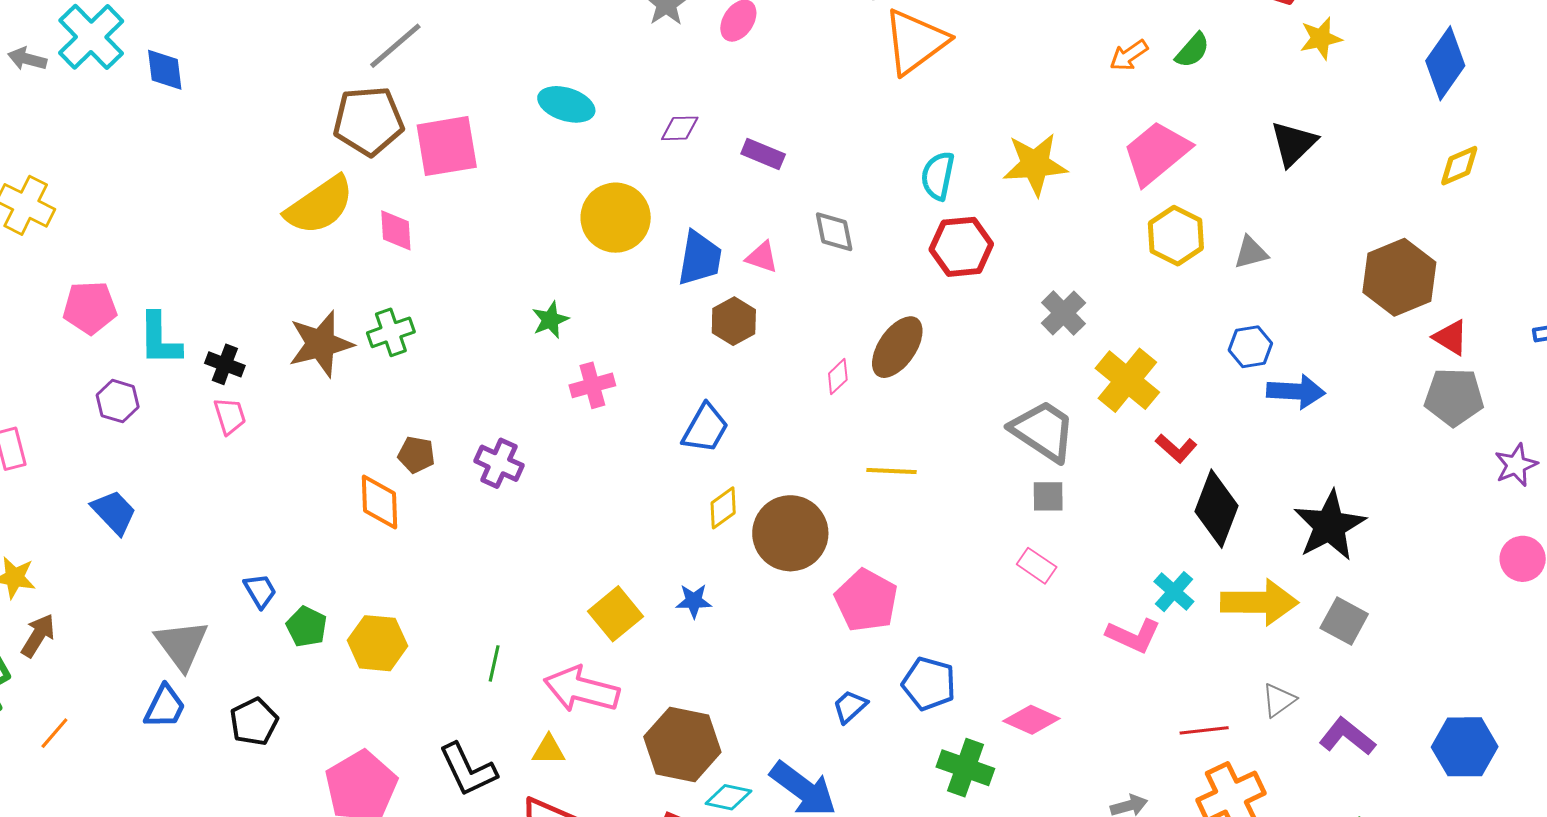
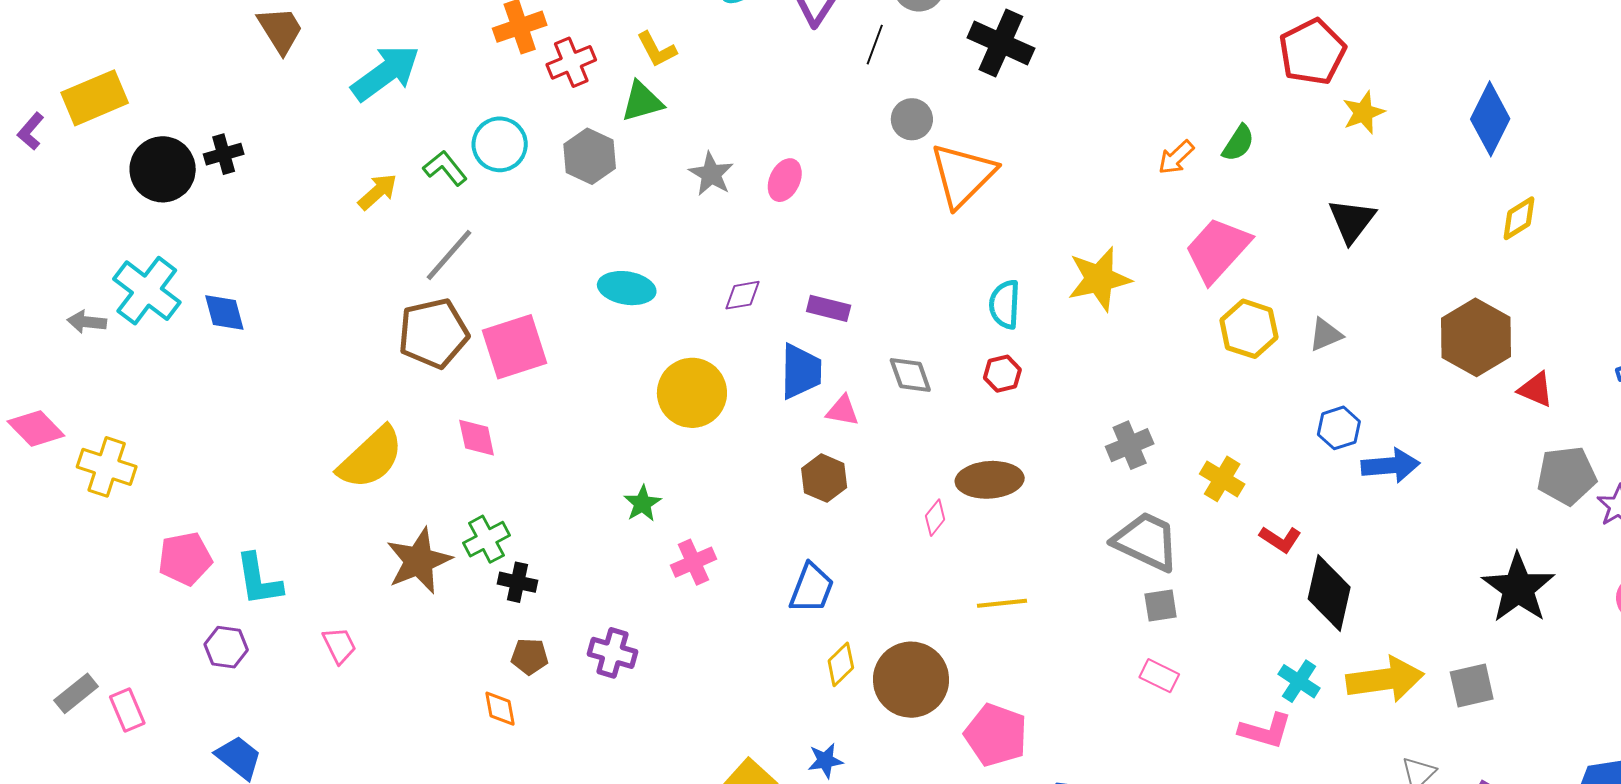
yellow semicircle: (320, 205) -> (371, 458), moved
red hexagon: (961, 247) -> (1002, 374), moved, size x0.6
blue trapezoid: (700, 258) -> (801, 371), moved
gray cross: (1063, 313) -> (1130, 445), moved, turned 30
brown ellipse: (897, 347) -> (990, 480), turned 60
black cross: (225, 364) -> (517, 582), moved
yellow cross: (1127, 380) -> (1222, 479), size x0.7
gray pentagon: (1454, 397) -> (1567, 476), moved
orange diamond: (380, 502) -> (500, 709), size x0.7
black star: (1330, 526) -> (1518, 588), moved
gray square: (1344, 621) -> (1472, 685), turned -33

